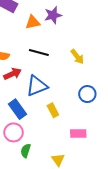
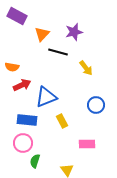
purple star: (53, 15) -> (74, 32), moved
orange triangle: (33, 22) -> (42, 34), turned -35
black line: (39, 53) -> (58, 52), moved
blue rectangle: (18, 109) -> (27, 120), turned -48

